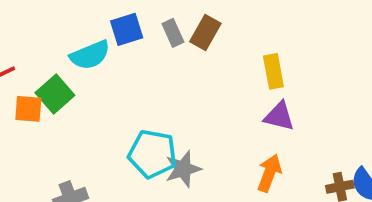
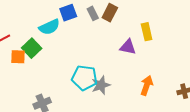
purple triangle: (279, 116) -> (128, 47), moved

